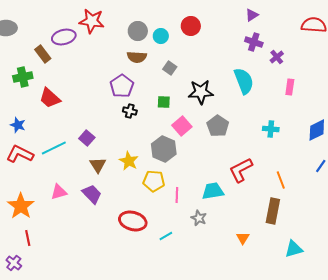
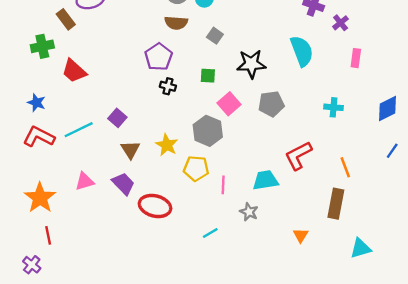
gray pentagon: (218, 126) -> (271, 104), turned 30
red ellipse: (133, 221) -> (155, 206), moved

